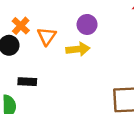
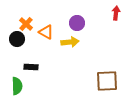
orange triangle: (47, 36) -> (46, 32), turned -35

